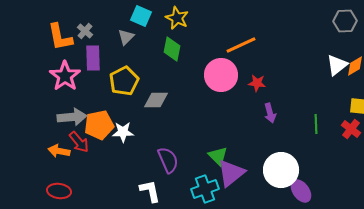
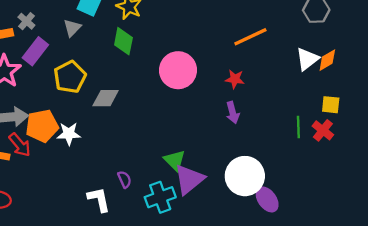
orange line: (241, 45) -> (250, 37), moved
purple rectangle: (93, 58) -> (35, 51), turned 40
red star: (257, 83) -> (235, 79), moved
green line: (316, 124) -> (298, 127), moved
purple semicircle: (168, 160) -> (125, 179), moved, size x0.6

